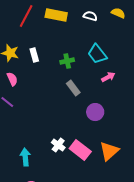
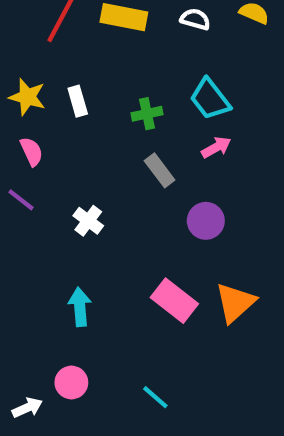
pink arrow: (108, 77) -> (216, 147), moved
white cross: (58, 145) -> (88, 221), moved
cyan arrow: (25, 157) -> (80, 307), moved

